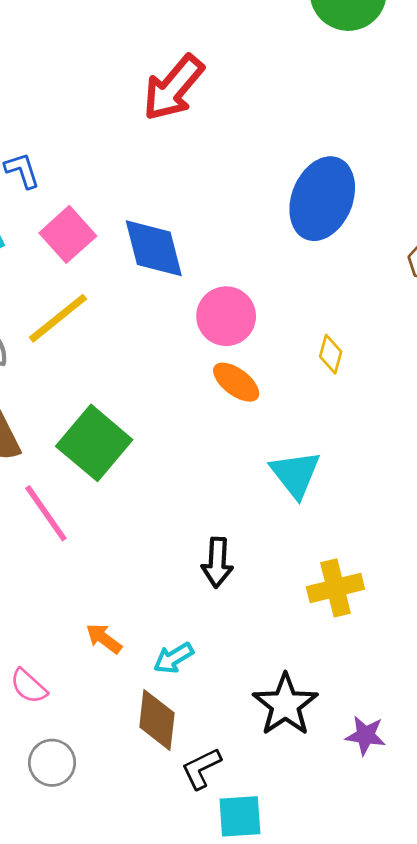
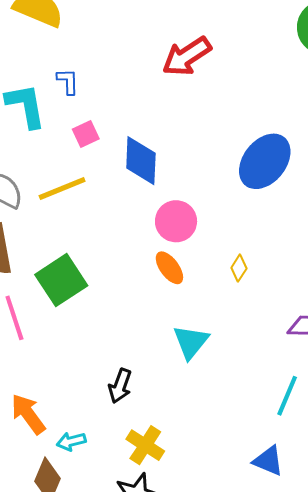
pink square: (68, 234) -> (86, 134), size x0.7
yellow cross: (335, 588) -> (145, 445), moved, turned 30
orange arrow: (104, 638) -> (28, 414), size x1.6

